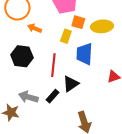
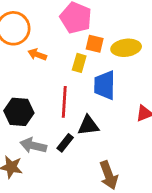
black hexagon: (22, 56) -> (19, 112), moved
black triangle: (71, 84) -> (88, 125), turned 30

